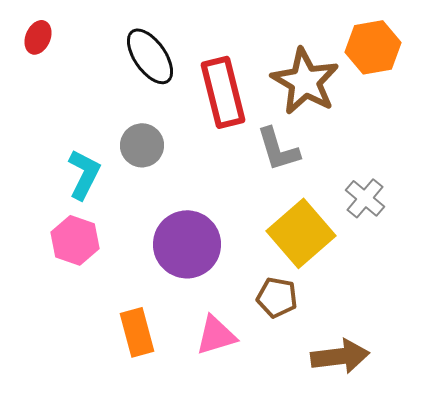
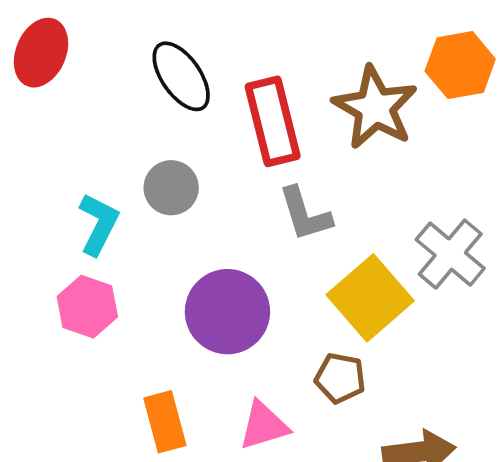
red ellipse: (38, 37) -> (41, 53), size x1.6
gray L-shape: (278, 149) -> (305, 214), moved
gray cross: (365, 198) -> (450, 254), size x1.4

